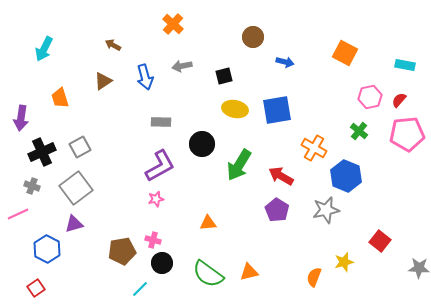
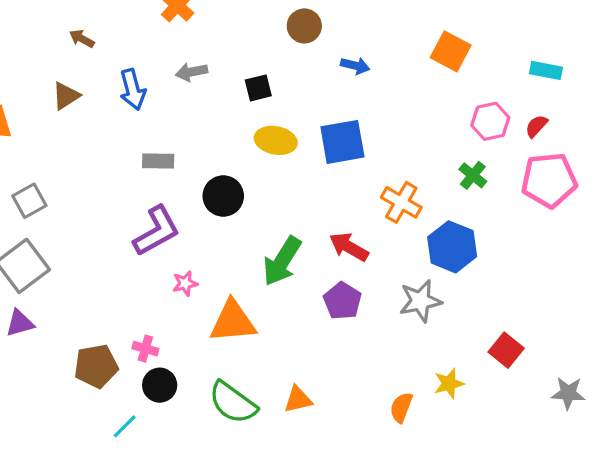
green arrow: (239, 165) -> (282, 261), moved
pink star: (156, 199) -> (185, 283), moved
orange triangle: (208, 223) -> (233, 322), size x1.8

